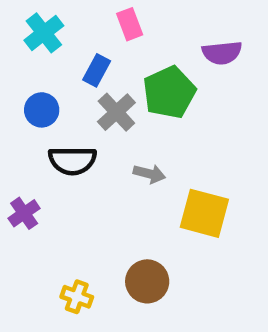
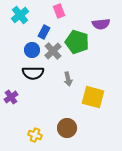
green pentagon: (169, 92) -> (77, 42), turned -30
blue circle: (42, 110) -> (32, 50), moved
gray arrow: (149, 174) -> (68, 79), turned 64

